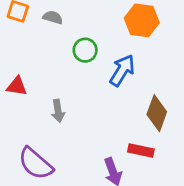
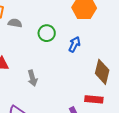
gray semicircle: (53, 17) -> (15, 23), moved
blue arrow: (122, 70) -> (74, 44), size x0.7

